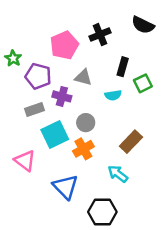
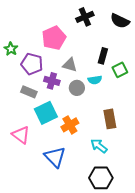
black cross: (100, 35) -> (85, 17), moved
gray rectangle: (35, 110) -> (29, 92), turned 42
gray circle: (86, 123) -> (77, 88), moved
brown rectangle: (131, 142) -> (110, 119), turned -54
black hexagon: (102, 212) -> (101, 178), moved

